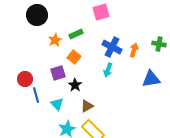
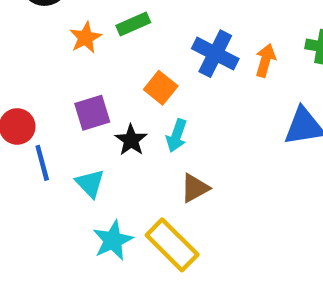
orange square: (74, 57) -> (161, 88), moved
cyan arrow: (108, 70) -> (177, 136), moved
brown triangle: (87, 106) -> (195, 188), moved

